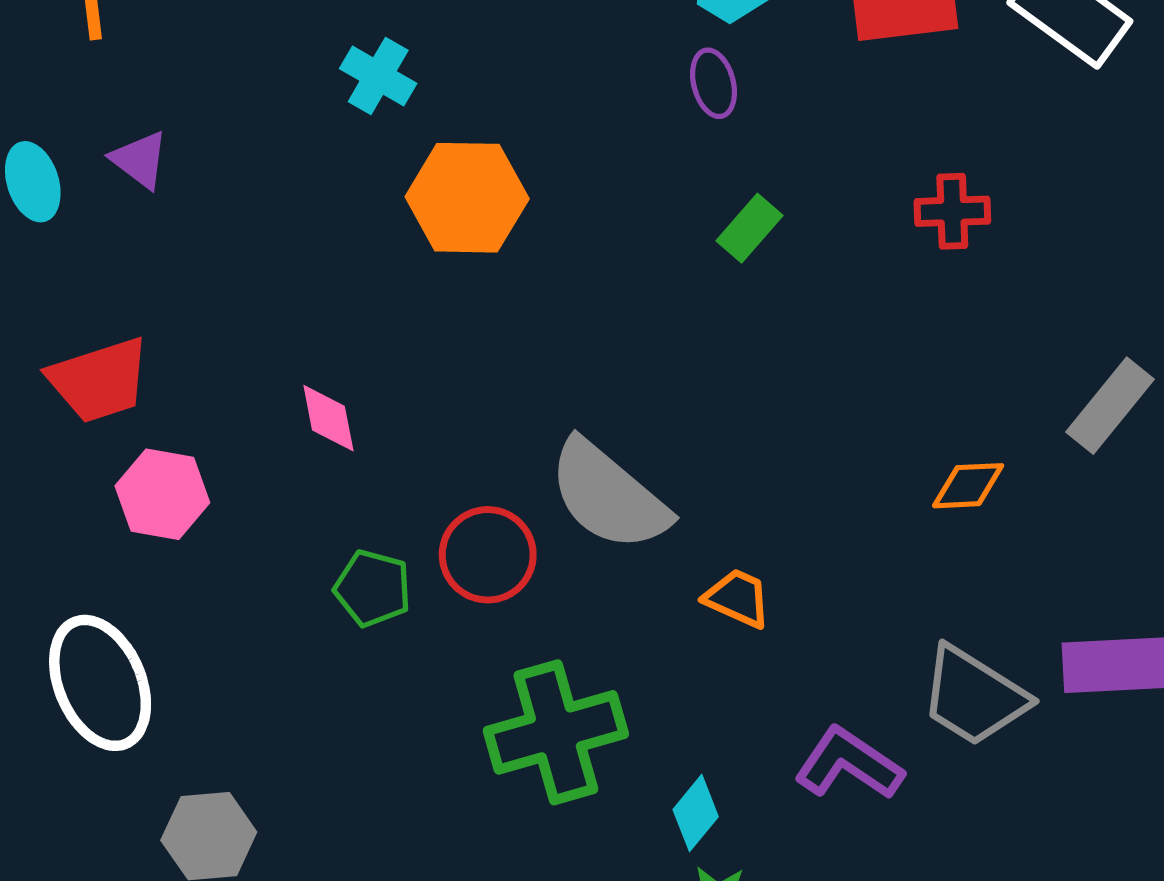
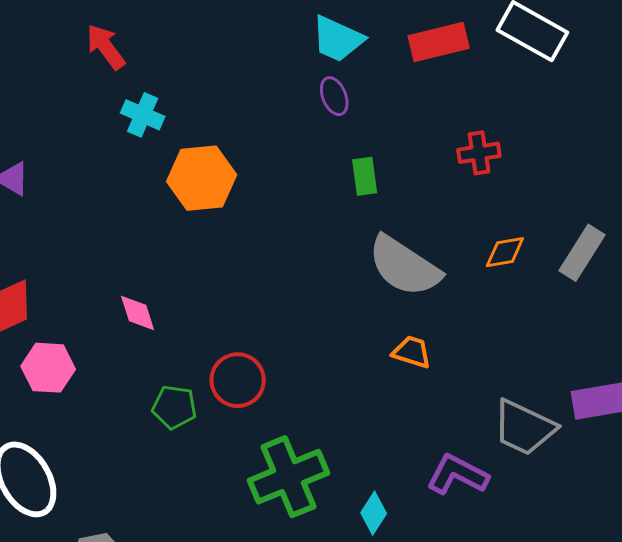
green rectangle: (750, 228) -> (365, 176), turned -42
orange diamond: (968, 486) -> (505, 252), moved
gray semicircle: (608, 496) -> (404, 266), moved
orange trapezoid: (738, 598) -> (412, 352), moved

